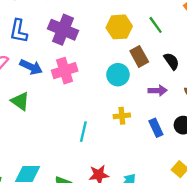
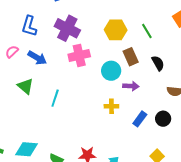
pink cross: (65, 71) -> (79, 55), moved
purple arrow: (158, 90) -> (131, 86), moved
blue rectangle: (156, 128) -> (140, 119), turned 56
cyan line: (83, 132) -> (55, 98), moved

